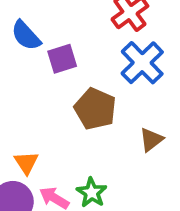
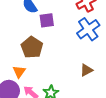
brown pentagon: (95, 109) -> (32, 47), moved

